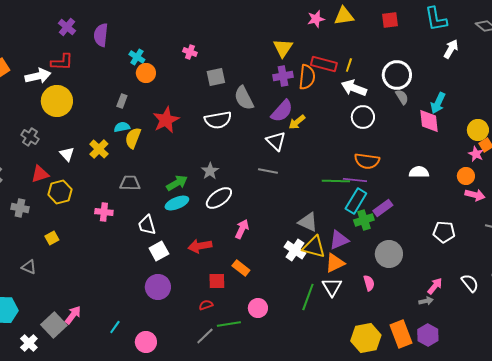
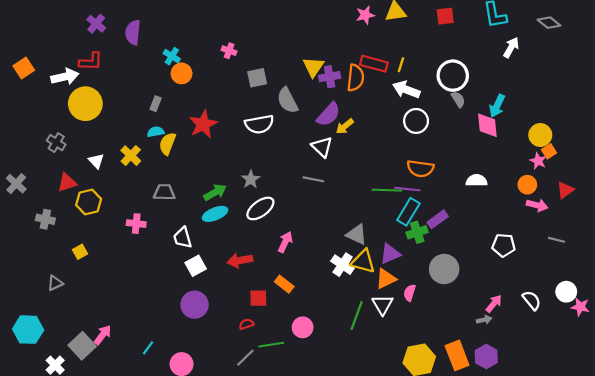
yellow triangle: (283, 48) -> (313, 67), moved
gray triangle: (29, 267) -> (55, 283), turned -49
pink semicircle: (369, 283) -> (410, 293), moved, turned -147

